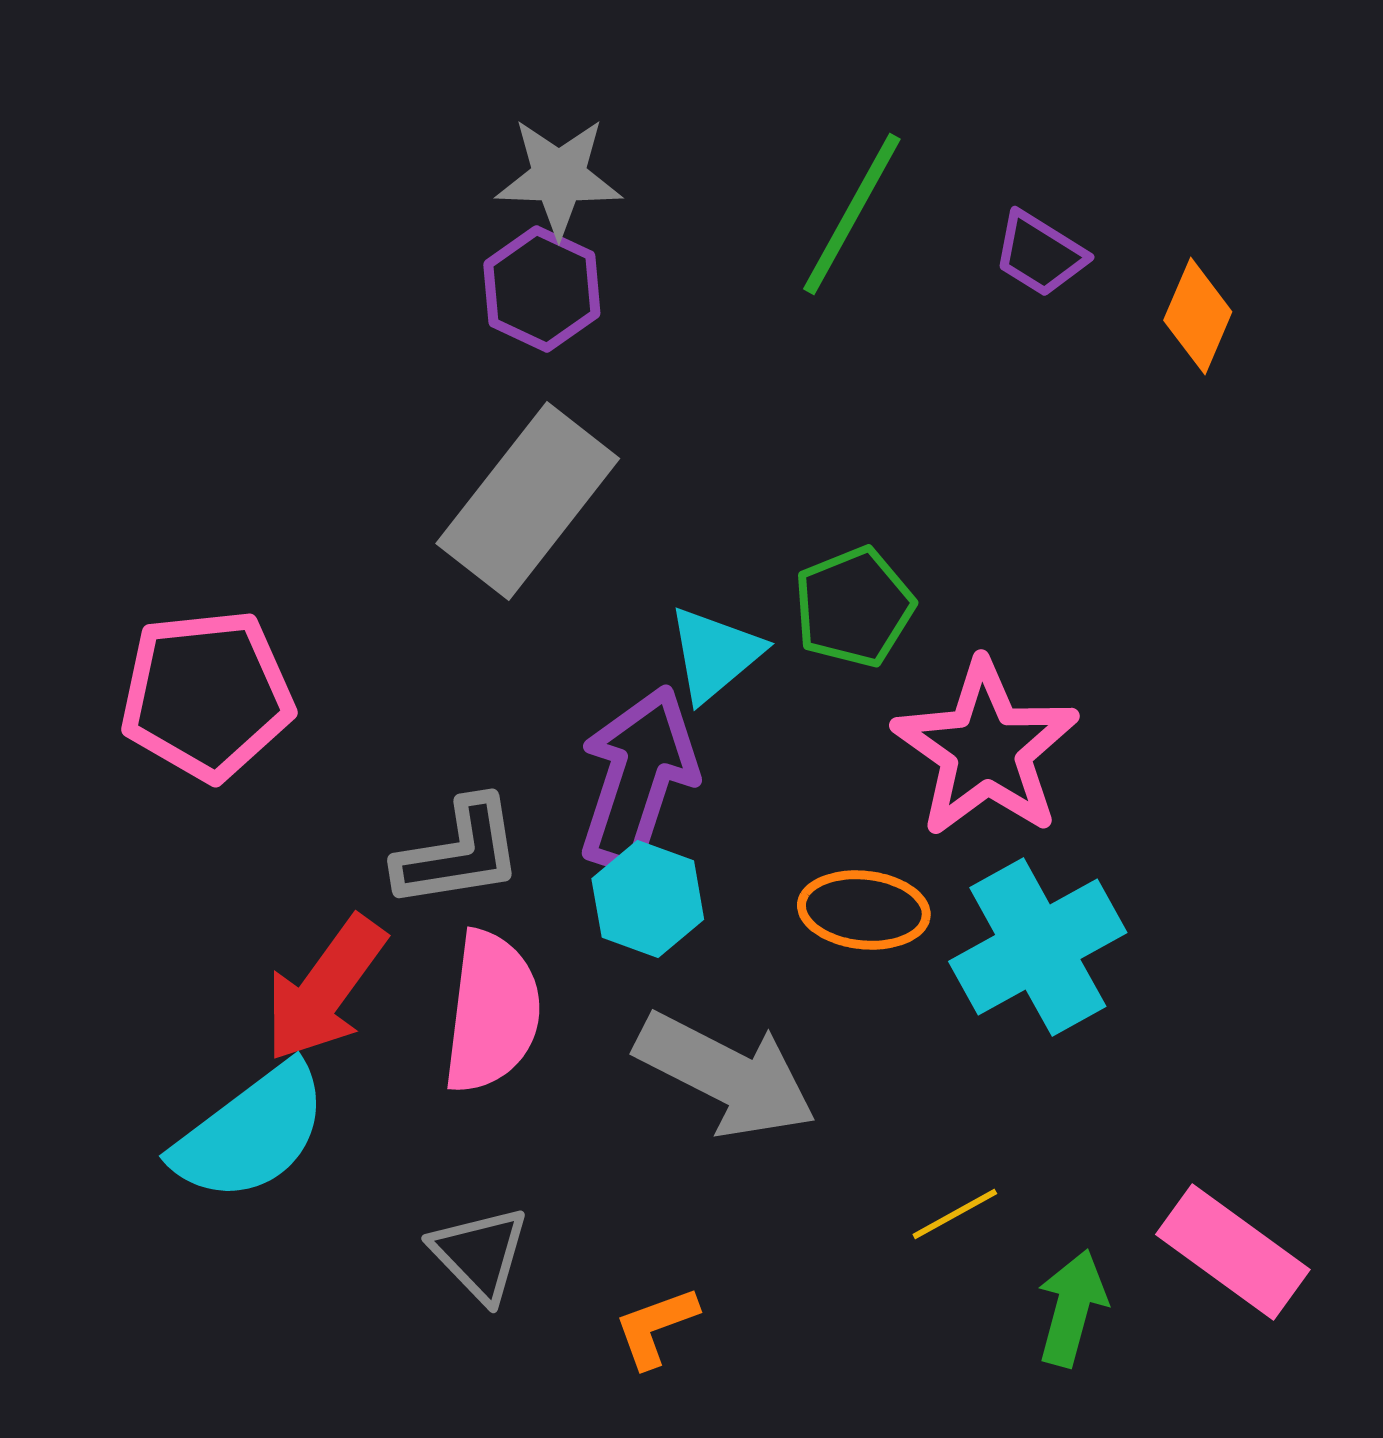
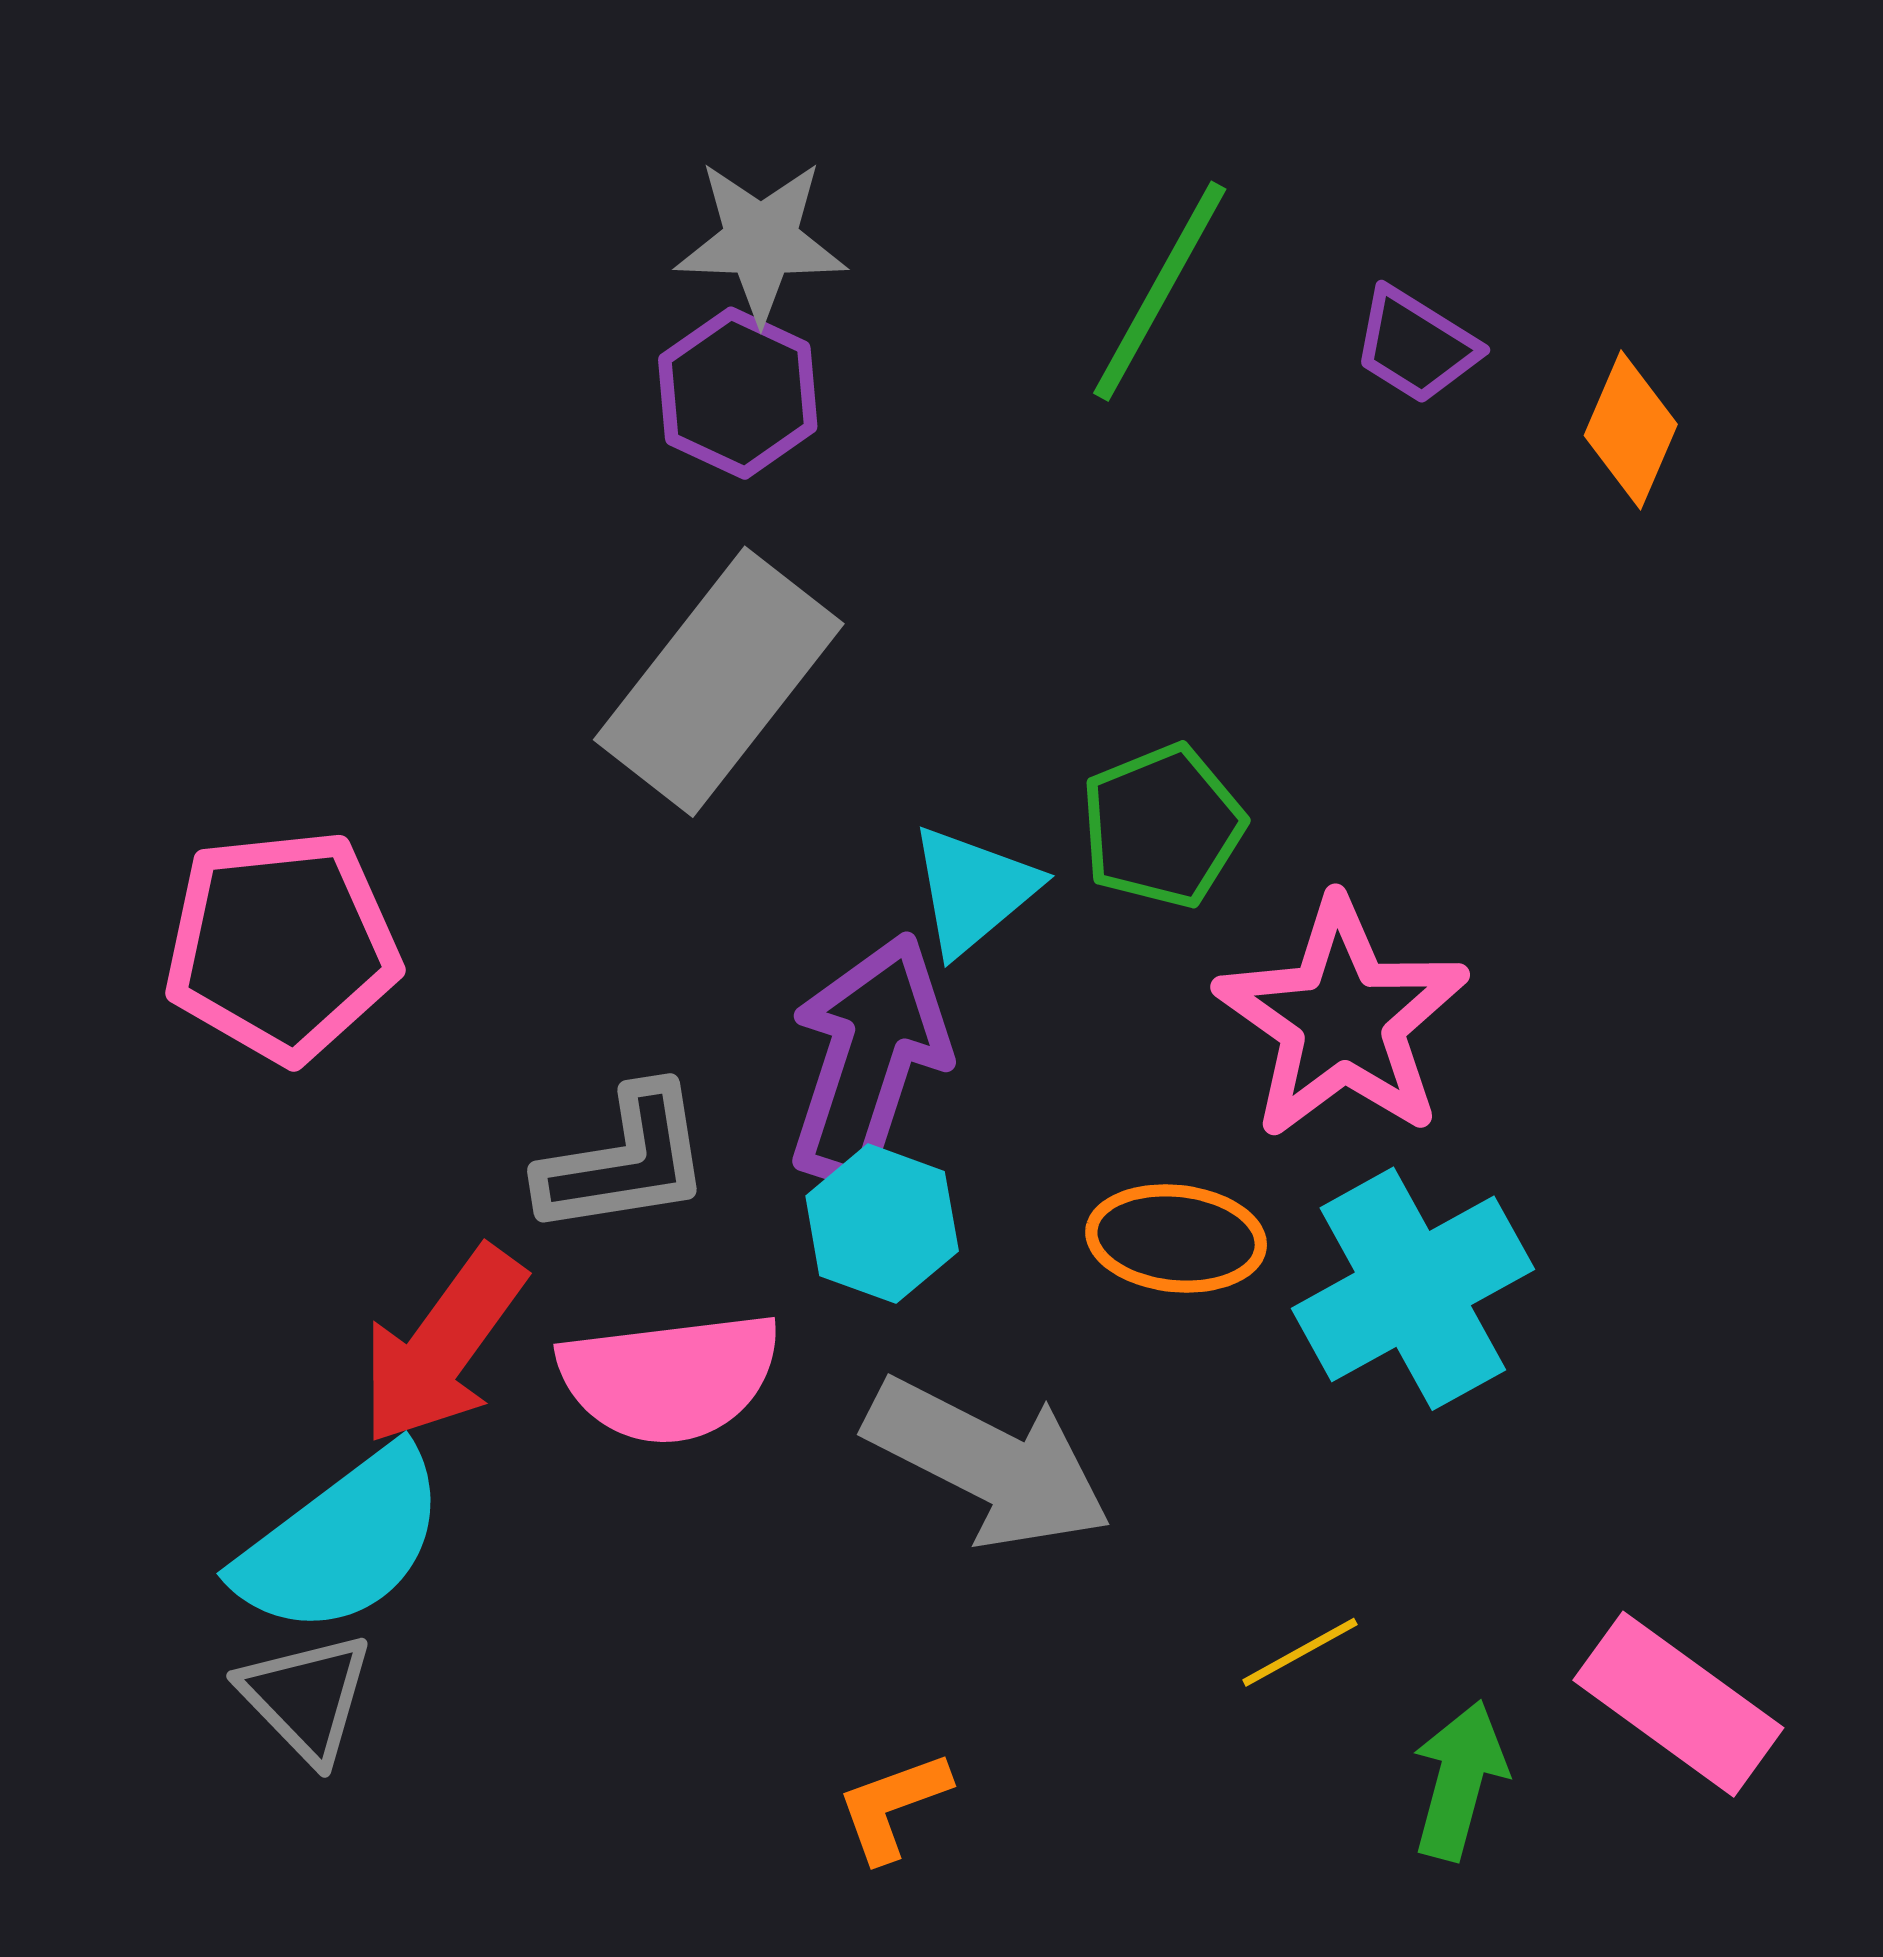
pink semicircle: (492, 1012) -> (670, 1377), turned 76
gray triangle: (480, 1254) -> (306, 1697), moved

